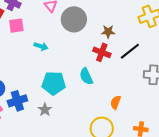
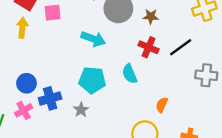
brown star: (108, 32) -> (151, 16), moved
cyan arrow: (41, 46) -> (93, 39), moved, size x1.5

